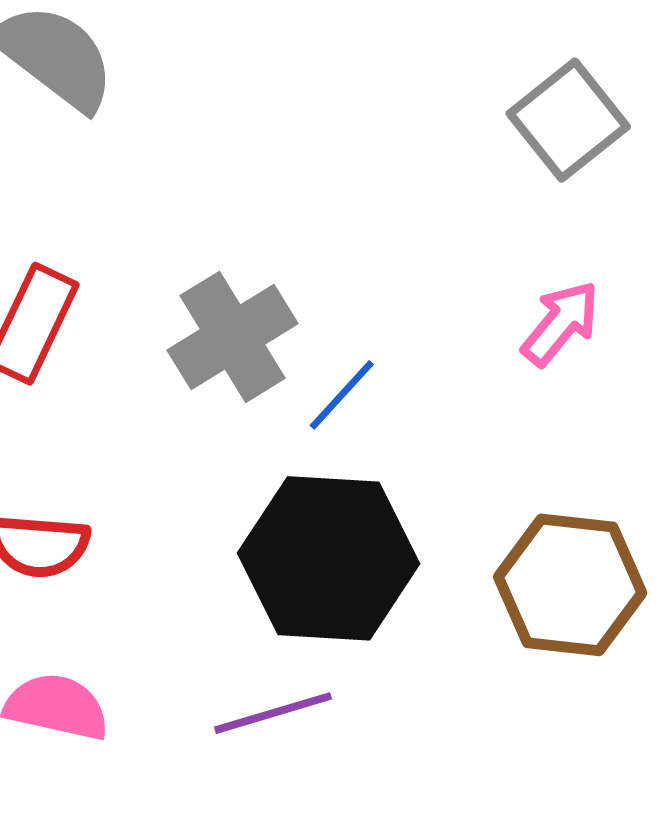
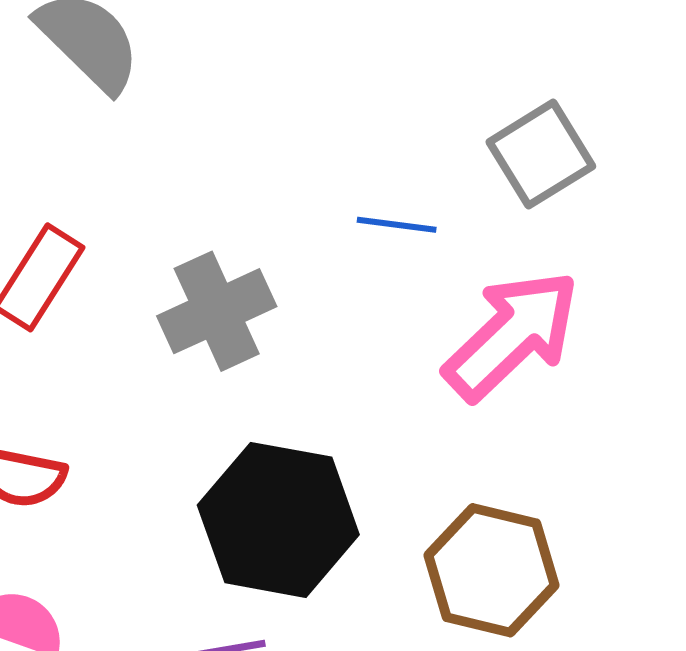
pink arrow: (561, 323) -> (512, 335), size x1.8
blue line: (342, 395) -> (397, 225), moved, turned 48

